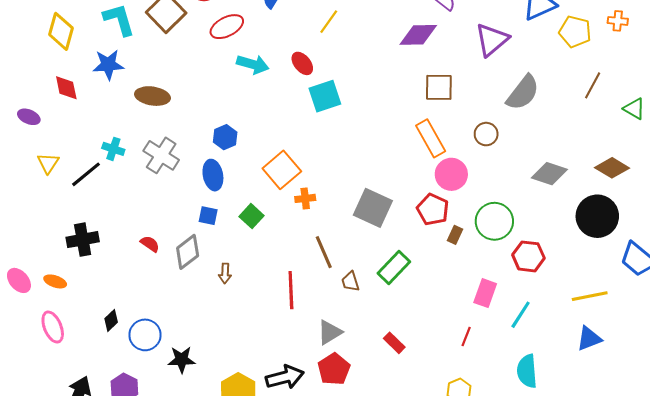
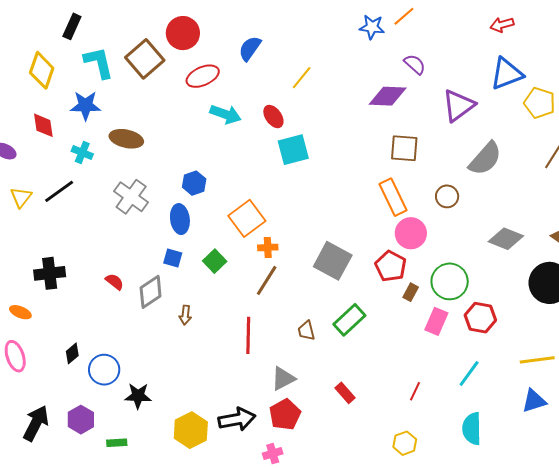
cyan cross: (113, 149) -> (82, 153), moved
black line: (86, 174) -> (59, 191), moved
brown line: (324, 252) -> (267, 280), moved, turned 52
pink rectangle: (485, 293) -> (436, 321), moved

